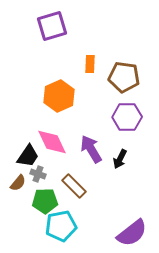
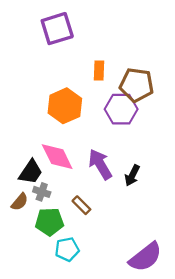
purple hexagon: (127, 117) -> (121, 109), moved
brown rectangle: (74, 186) -> (81, 205), size x0.7
cyan pentagon: (61, 226) -> (67, 249), size x0.7

